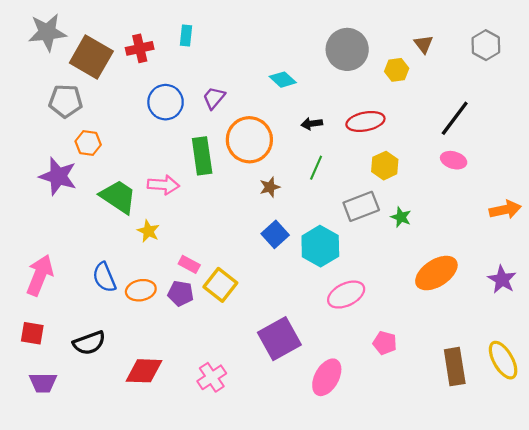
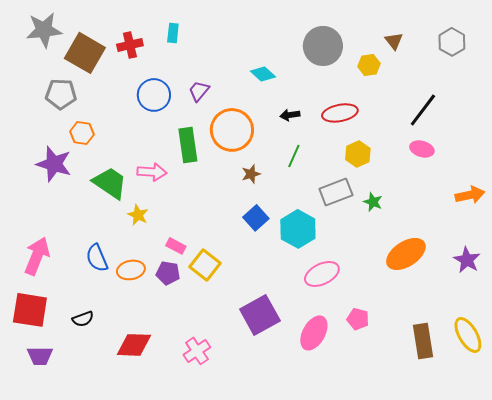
red square: (32, 333) -> (30, 310), size x1.6
black semicircle: (89, 343) -> (83, 319), size x0.7
pink ellipse: (327, 377) -> (314, 333), moved

